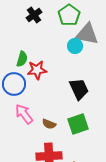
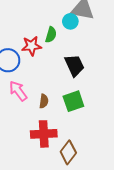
green semicircle: (22, 59) -> (51, 35), moved
brown semicircle: (49, 124) -> (44, 101), turned -104

